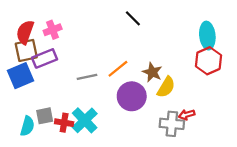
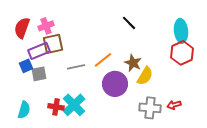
black line: (133, 18) -> (129, 23), moved
brown square: (26, 50) -> (53, 44), moved
blue square: (20, 76) -> (26, 66), moved, size x0.6
red arrow: (187, 115) -> (174, 105), moved
gray square: (45, 116) -> (39, 74), moved

